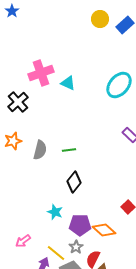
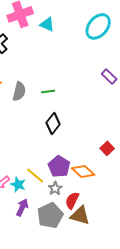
cyan star: (55, 212) -> (18, 184), moved
purple pentagon: (80, 225) -> (59, 166), turned 30
yellow line: (56, 253) -> (35, 175), moved

